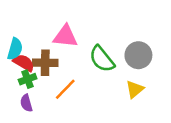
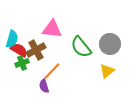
brown cross: (45, 63) -> (36, 50), turned -30
purple semicircle: (26, 103) -> (44, 86), moved

